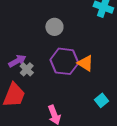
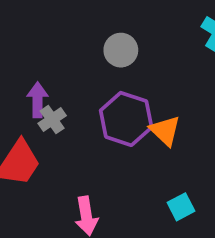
purple arrow: (17, 61) -> (38, 100), turned -72

